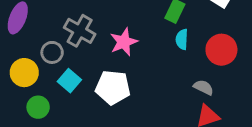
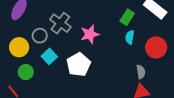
white pentagon: (113, 87) -> (79, 65), turned 30
gray semicircle: (204, 87) -> (141, 72), turned 48

